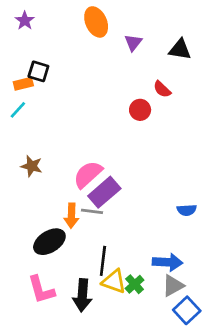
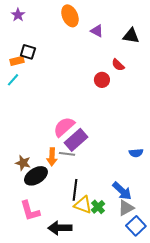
purple triangle: (133, 43) -> (97, 31), turned -40
brown star: (32, 166) -> (23, 163), moved
blue arrow: (168, 262) -> (122, 191), turned 40
black arrow: (82, 295) -> (60, 228), moved, turned 85

